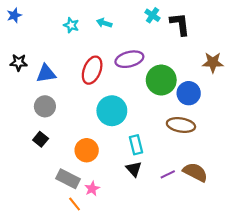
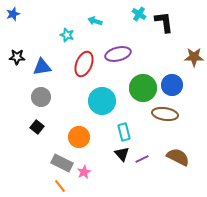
cyan star: (71, 25) -> (67, 35), moved
green circle: (161, 80) -> (143, 88), moved
purple line: (168, 174) -> (142, 159), moved
orange line: (75, 204) -> (60, 186), moved

